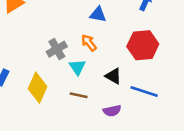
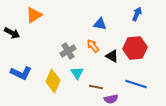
cyan triangle: (77, 67) -> (77, 73), moved
black triangle: (113, 76) -> (112, 56), moved
brown line: (79, 95) -> (96, 87), moved

